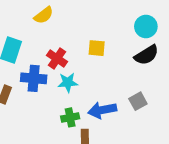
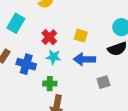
blue cross: (34, 78) -> (26, 64), moved
blue arrow: (102, 110) -> (84, 59), moved

